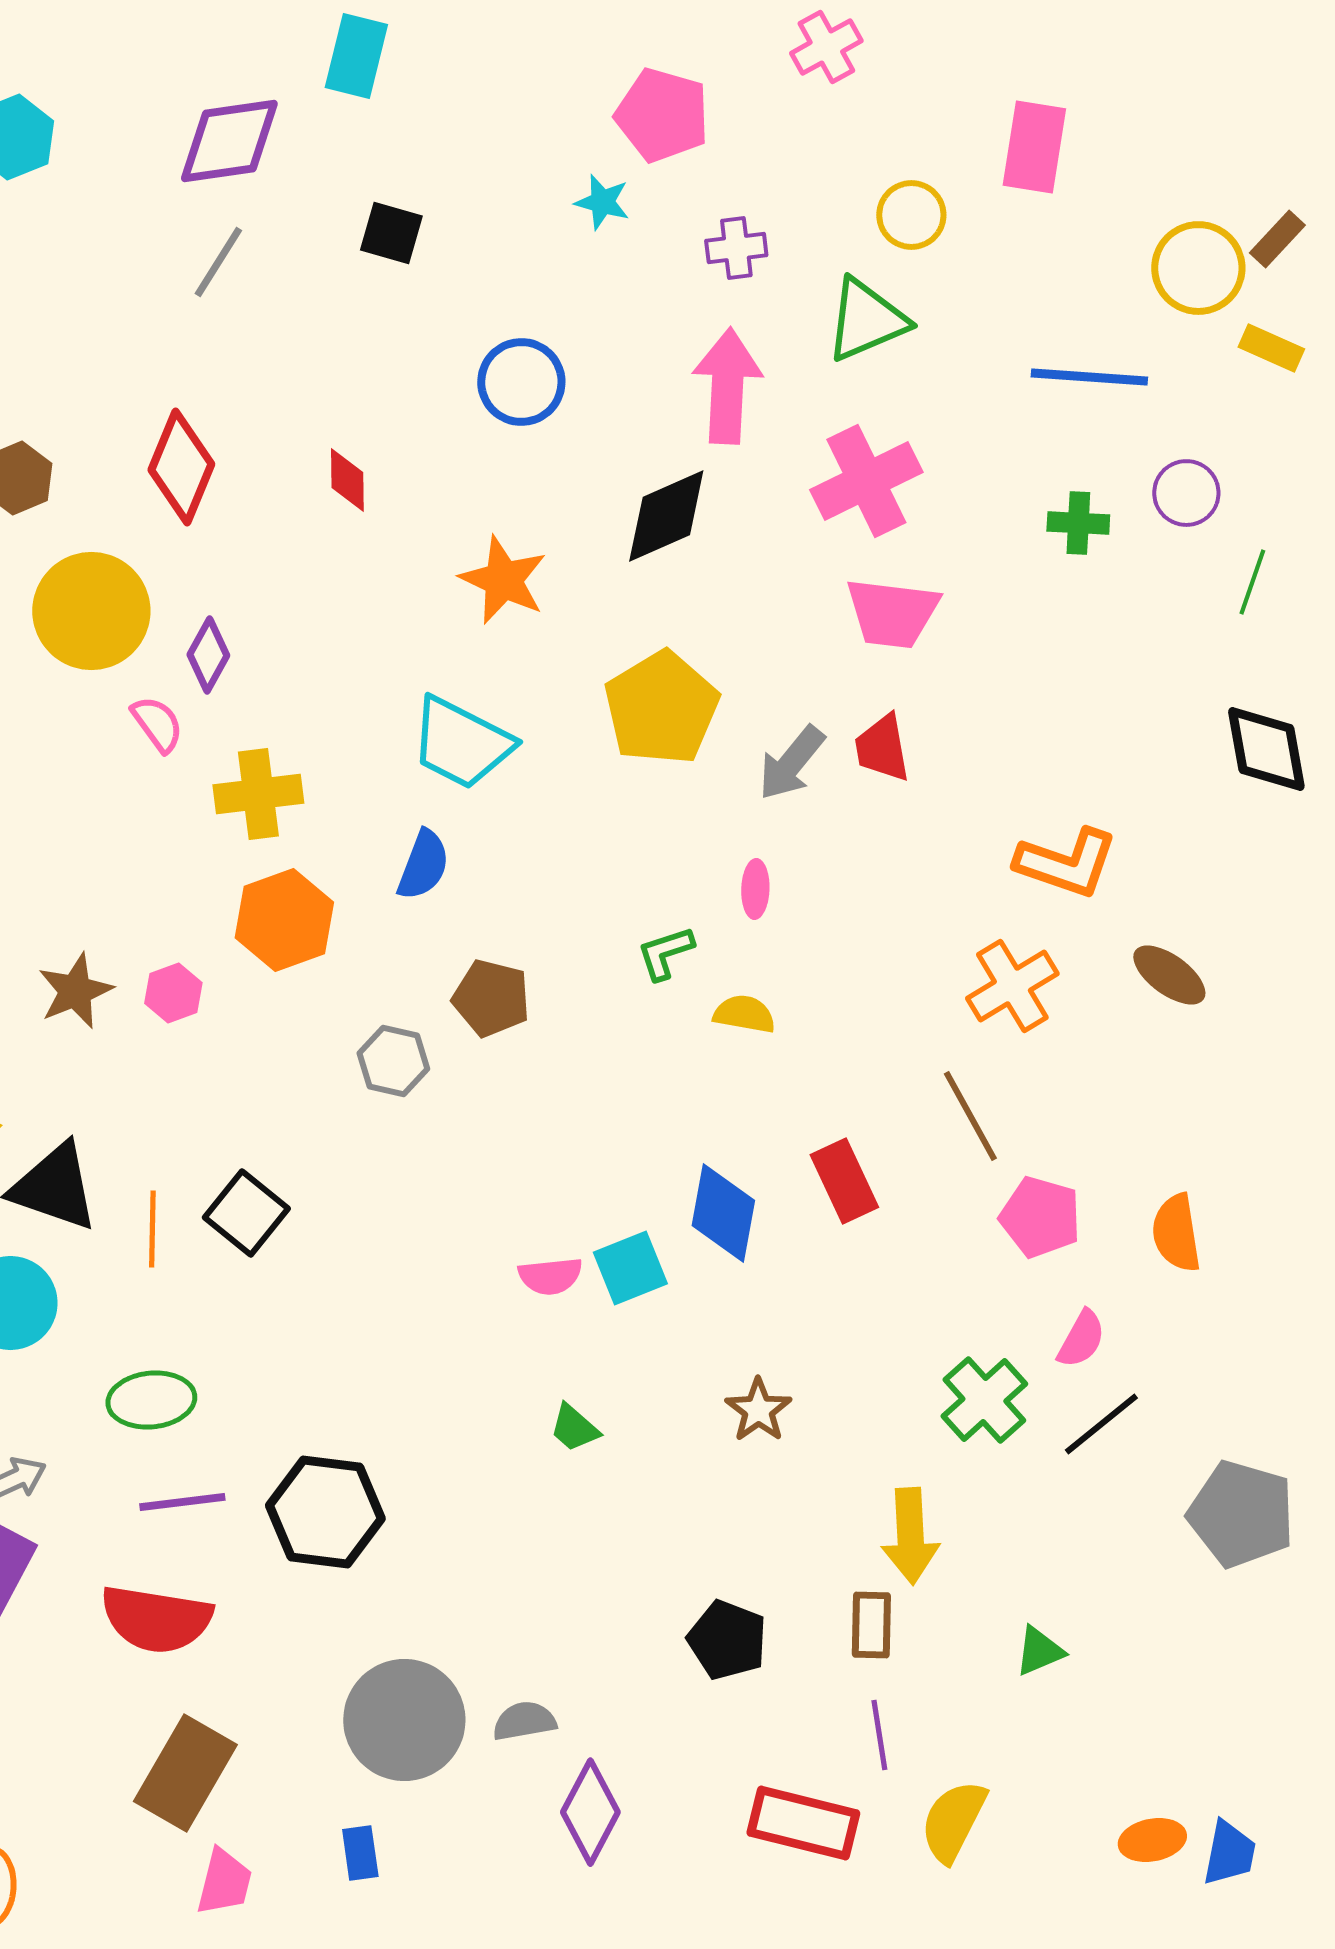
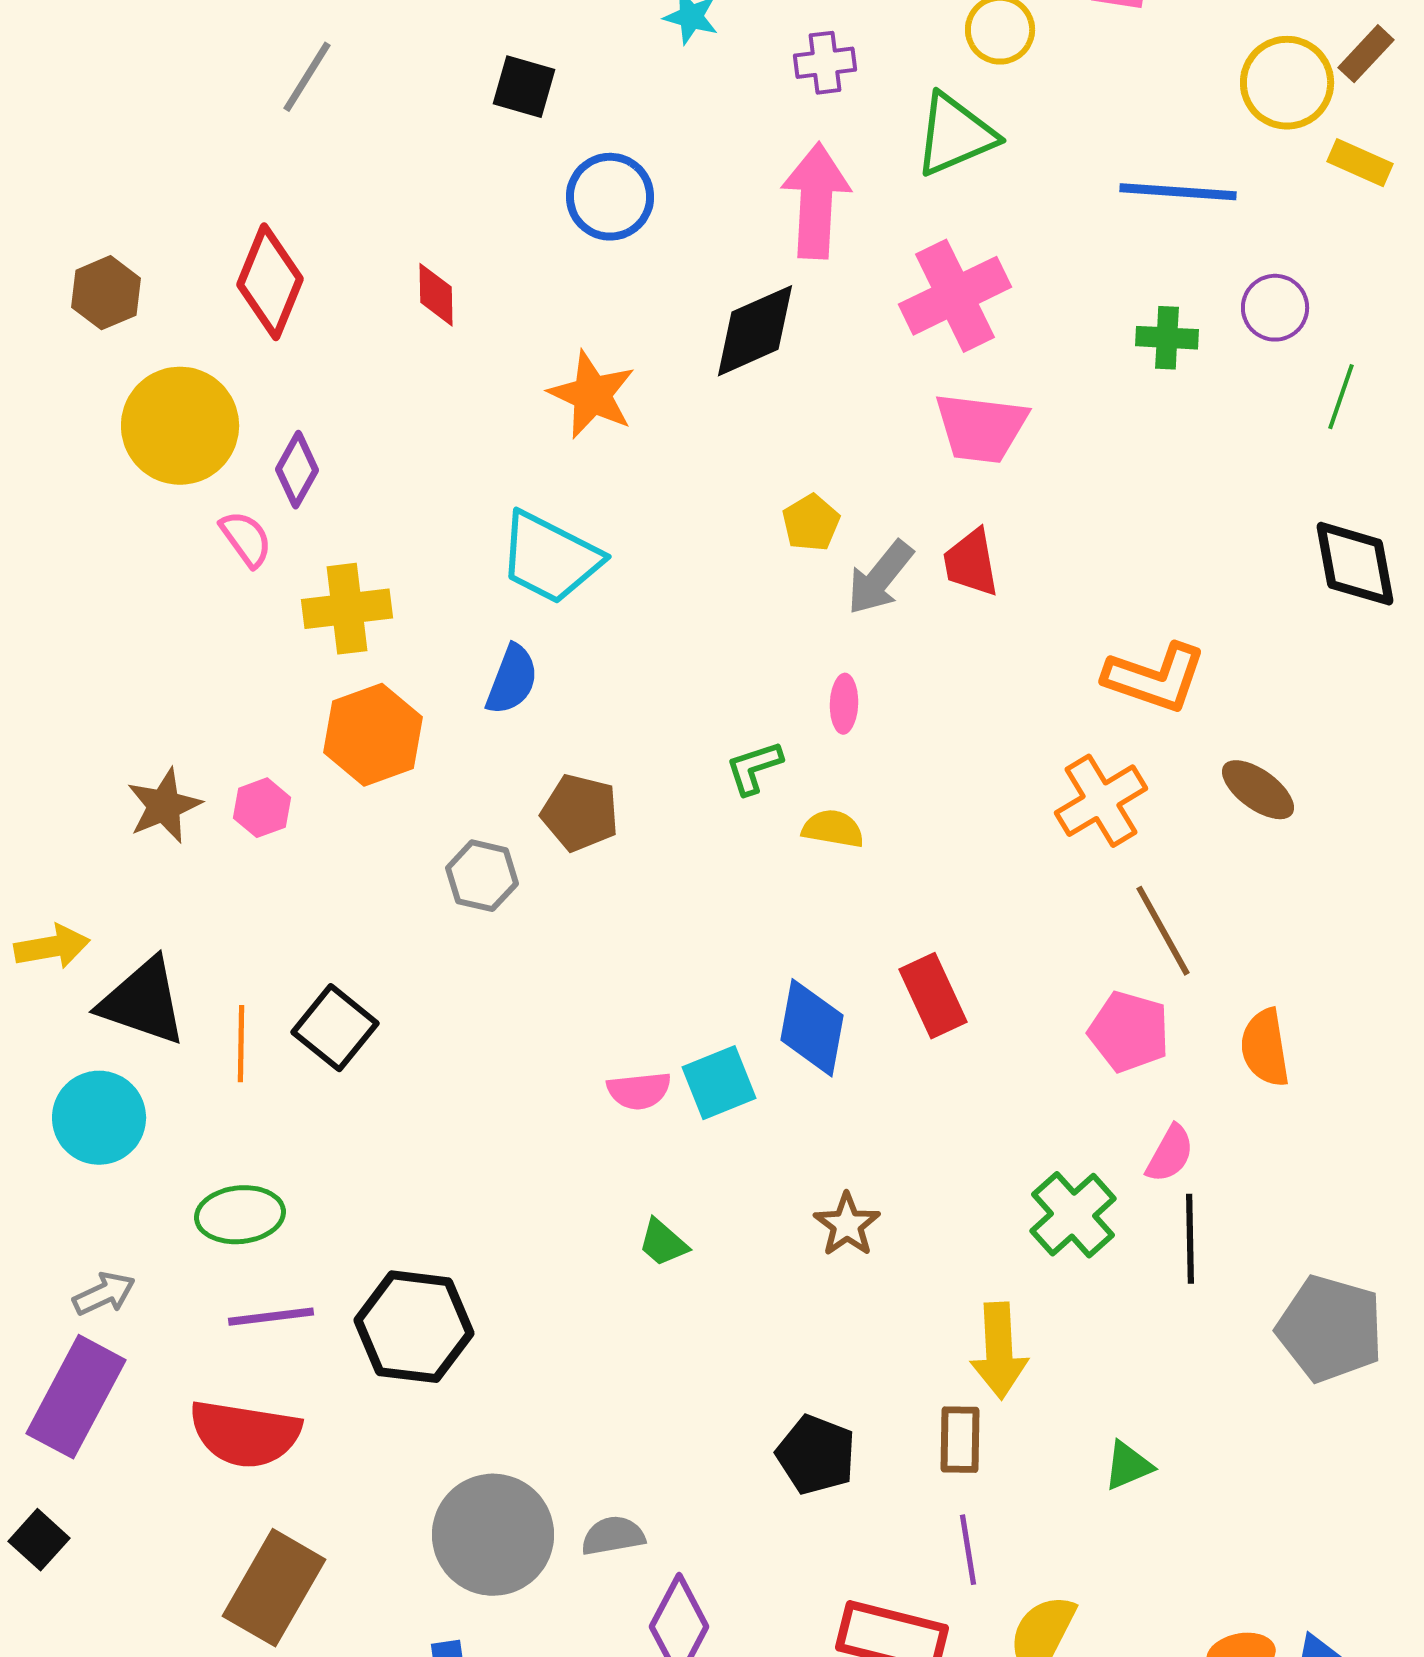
black square: (391, 233) -> (524, 87), moved
yellow pentagon: (661, 708) -> (811, 523), moved, size x0.5
brown line: (970, 1116) -> (1163, 931), moved
black line: (1101, 1424) -> (1190, 1239), turned -52

